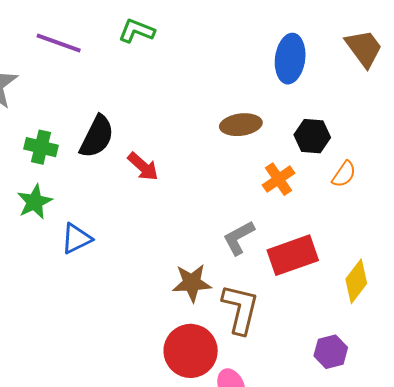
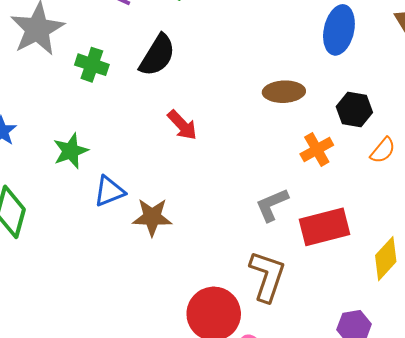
black semicircle: (97, 137) -> (157, 55), moved
green cross: (41, 147) -> (92, 65), moved
brown star: (192, 283) -> (152, 217), moved

